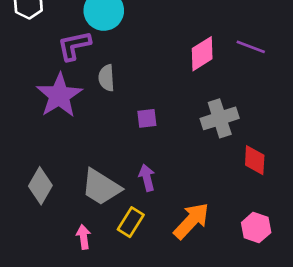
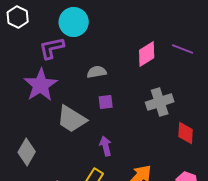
gray semicircle: (106, 78) -> (97, 72), moved, turned 84
gray trapezoid: (101, 187) -> (72, 119), moved

